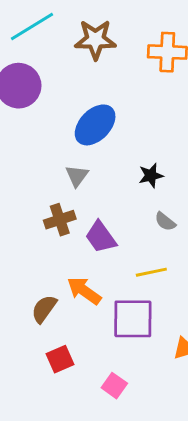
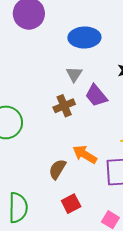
blue ellipse: (95, 125) -> (84, 38), turned 48
purple trapezoid: (101, 237) -> (96, 95), moved

